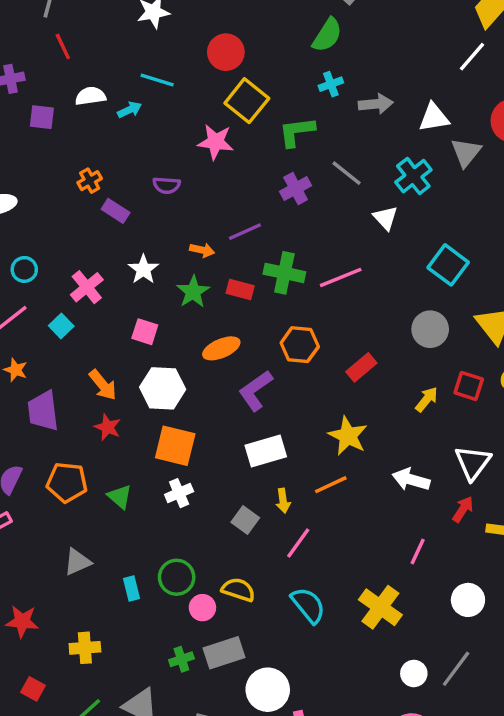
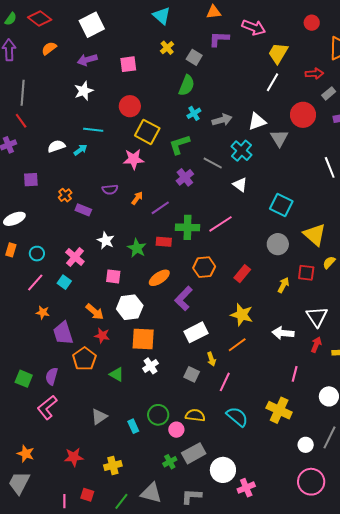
red line: (63, 46) -> (21, 121), moved
purple square: (42, 117) -> (31, 180), moved
cyan cross: (413, 176) -> (241, 151), moved
orange arrow: (202, 250) -> (137, 198), moved, turned -56
orange pentagon: (67, 482) -> (84, 359), moved, turned -30

